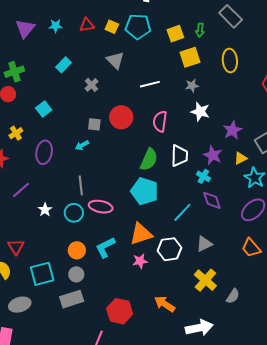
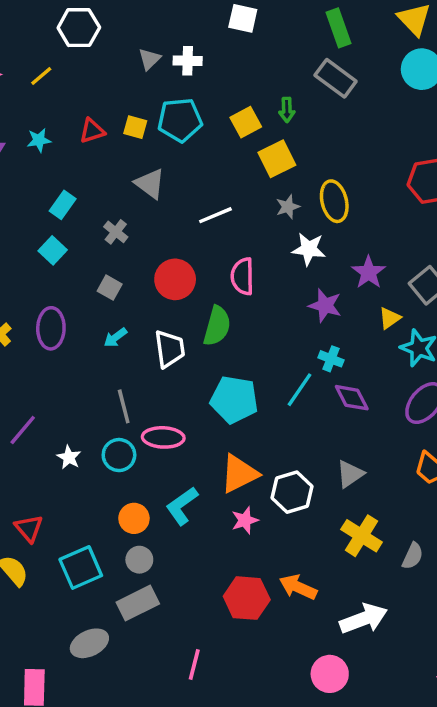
yellow ellipse: (230, 61) -> (334, 201), moved
cyan square: (44, 109) -> (53, 250), moved
gray square: (94, 124) -> (110, 288), moved, turned 32
purple ellipse: (44, 152) -> (51, 328), moved
purple star: (213, 155) -> (325, 305), moved
white trapezoid: (179, 156) -> (170, 349), moved
green semicircle: (149, 159) -> (217, 326), moved
cyan line: (182, 212) -> (299, 390), moved
gray ellipse: (20, 305) -> (89, 643), moved
red hexagon: (120, 311) -> (247, 598), moved

